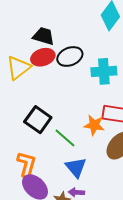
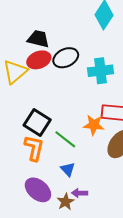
orange L-shape: (27, 164) -> (34, 148), moved
blue triangle: (76, 167) -> (68, 169), moved, size x0.7

